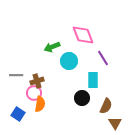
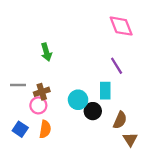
pink diamond: (83, 35) -> (121, 26), moved
green arrow: (52, 47) -> (46, 52), moved, turned -84
cyan circle: (69, 61) -> (78, 100), moved
orange semicircle: (40, 104) -> (45, 129), moved

